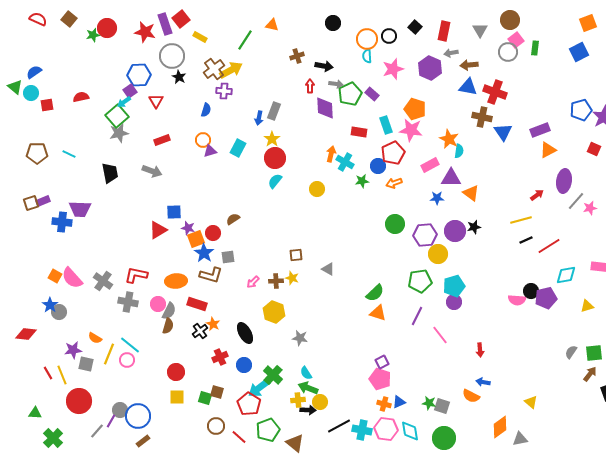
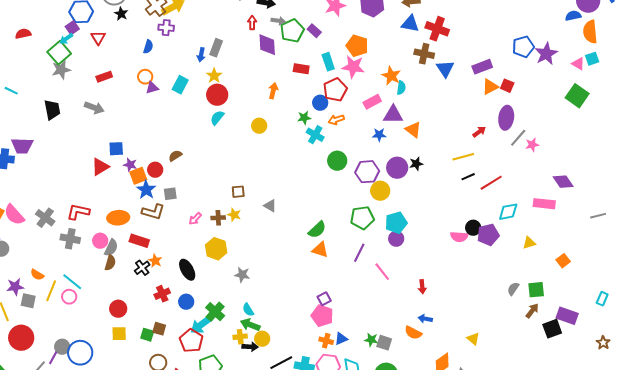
red square: (594, 149) -> (507, 86), moved
cyan cross: (345, 162) -> (315, 135), moved

